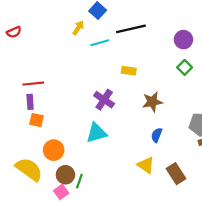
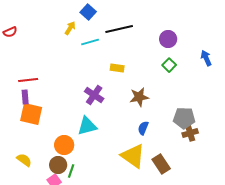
orange square: (36, 120) -> (31, 114), size x1.6
orange circle: (54, 150) -> (64, 145), moved
yellow triangle: (146, 165) -> (133, 156), size x1.5
yellow semicircle: (29, 169) -> (24, 160), size x0.6

